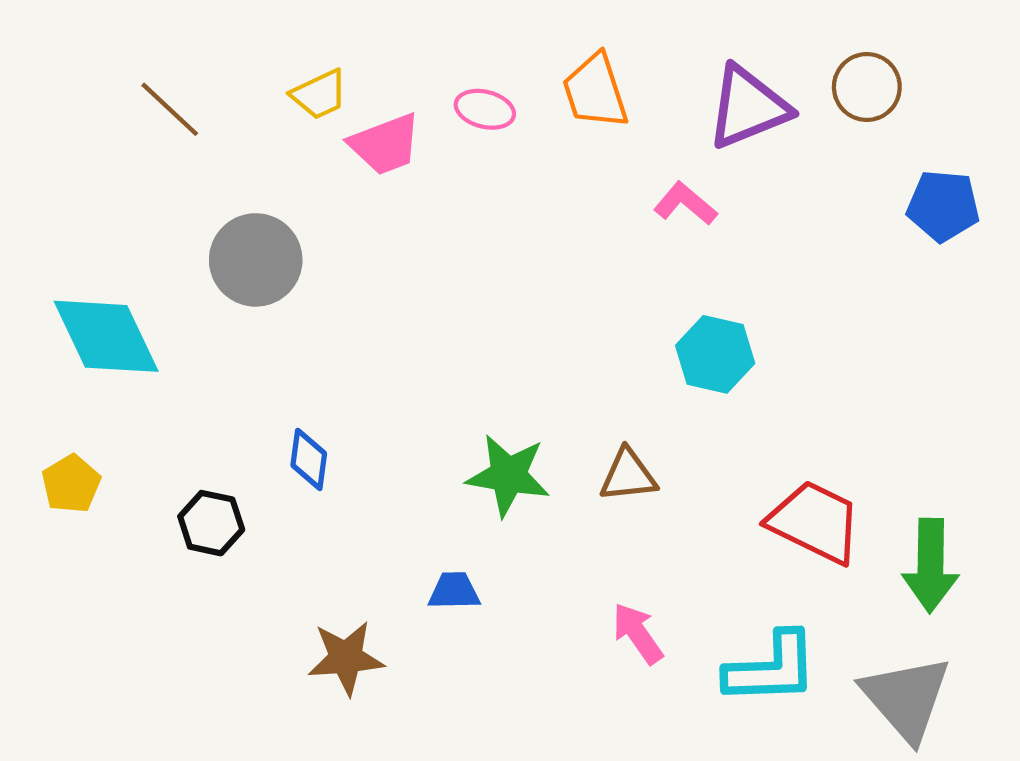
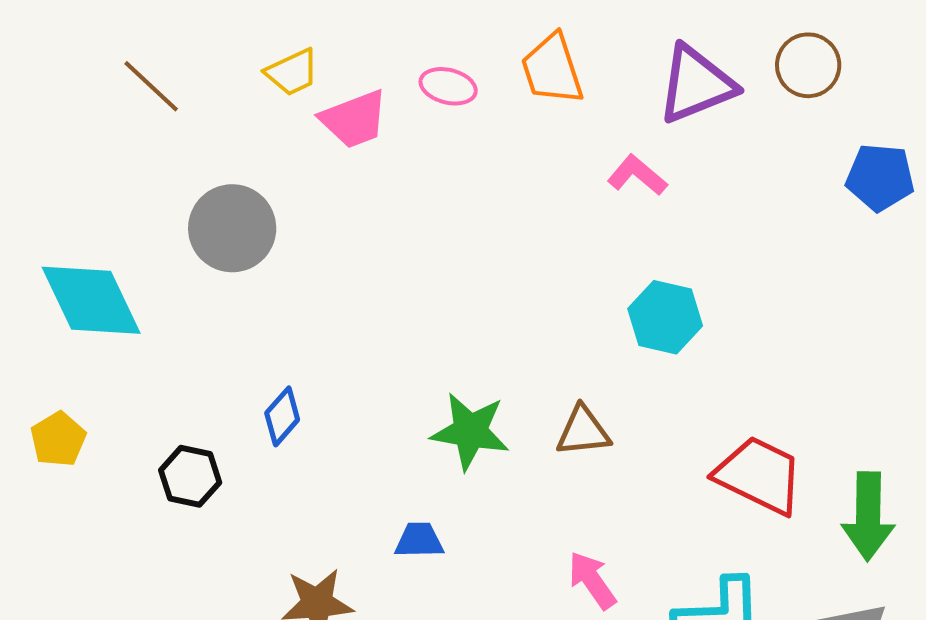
blue diamond: (309, 459) -> (282, 416), turned 34

